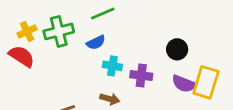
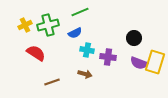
red semicircle: (22, 56) -> (36, 53), moved

